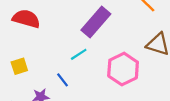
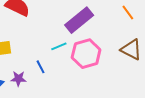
pink hexagon: (123, 69) -> (86, 54), moved

